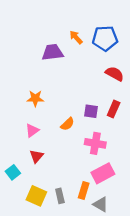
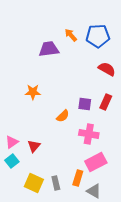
pink triangle: (32, 130) -> (12, 142), moved

